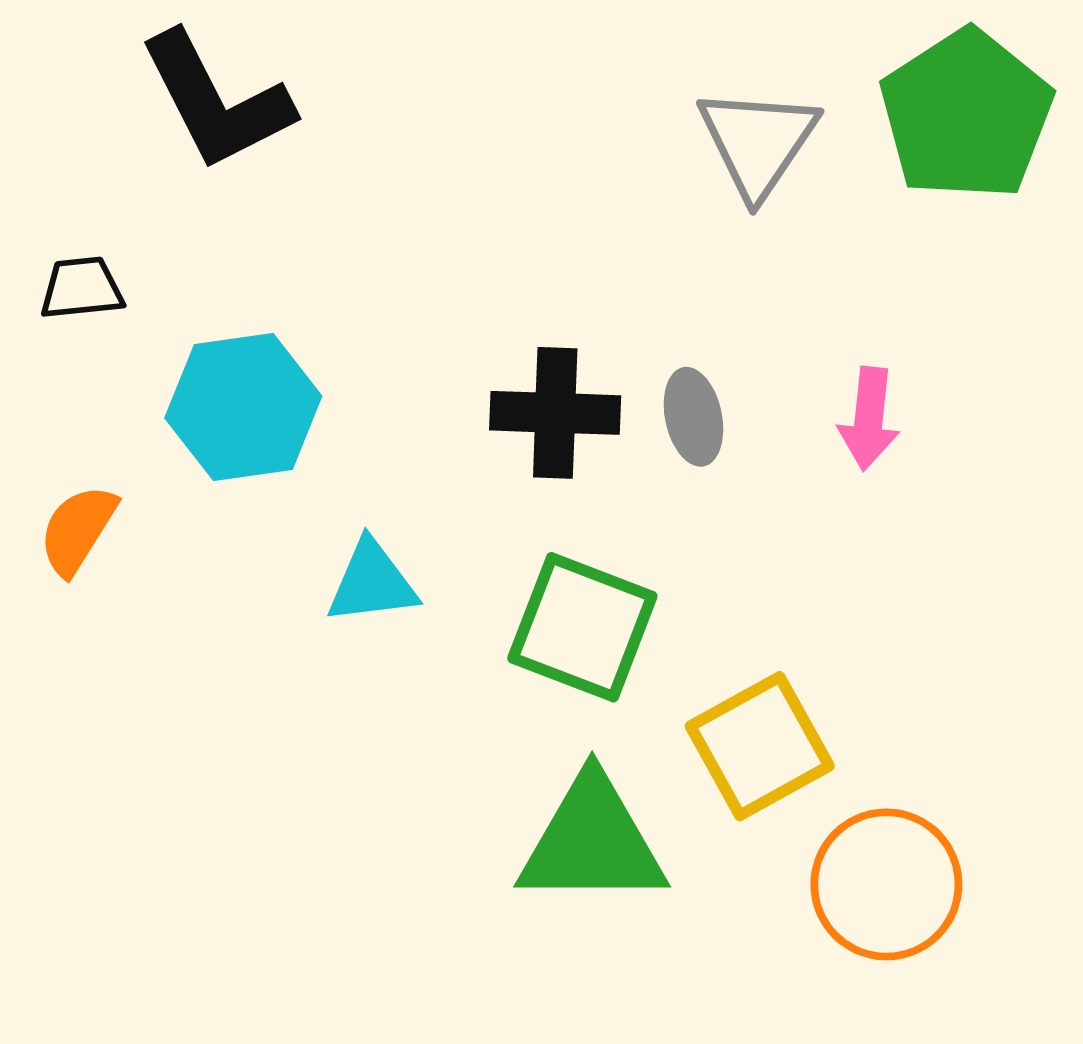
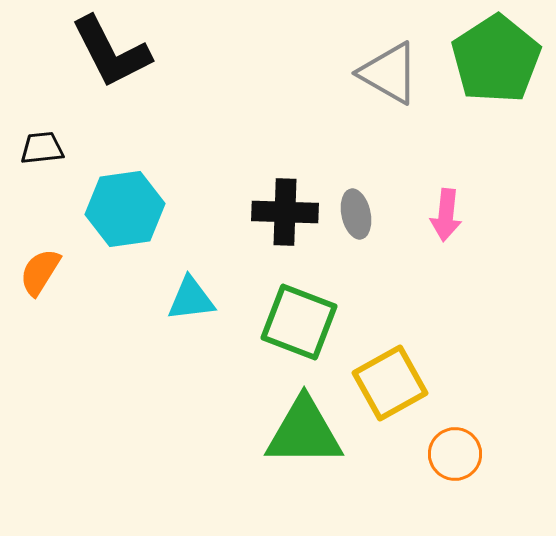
gray triangle: (758, 142) -> (389, 73), turned -34
orange circle: (886, 884) -> (455, 454), size x0.7

